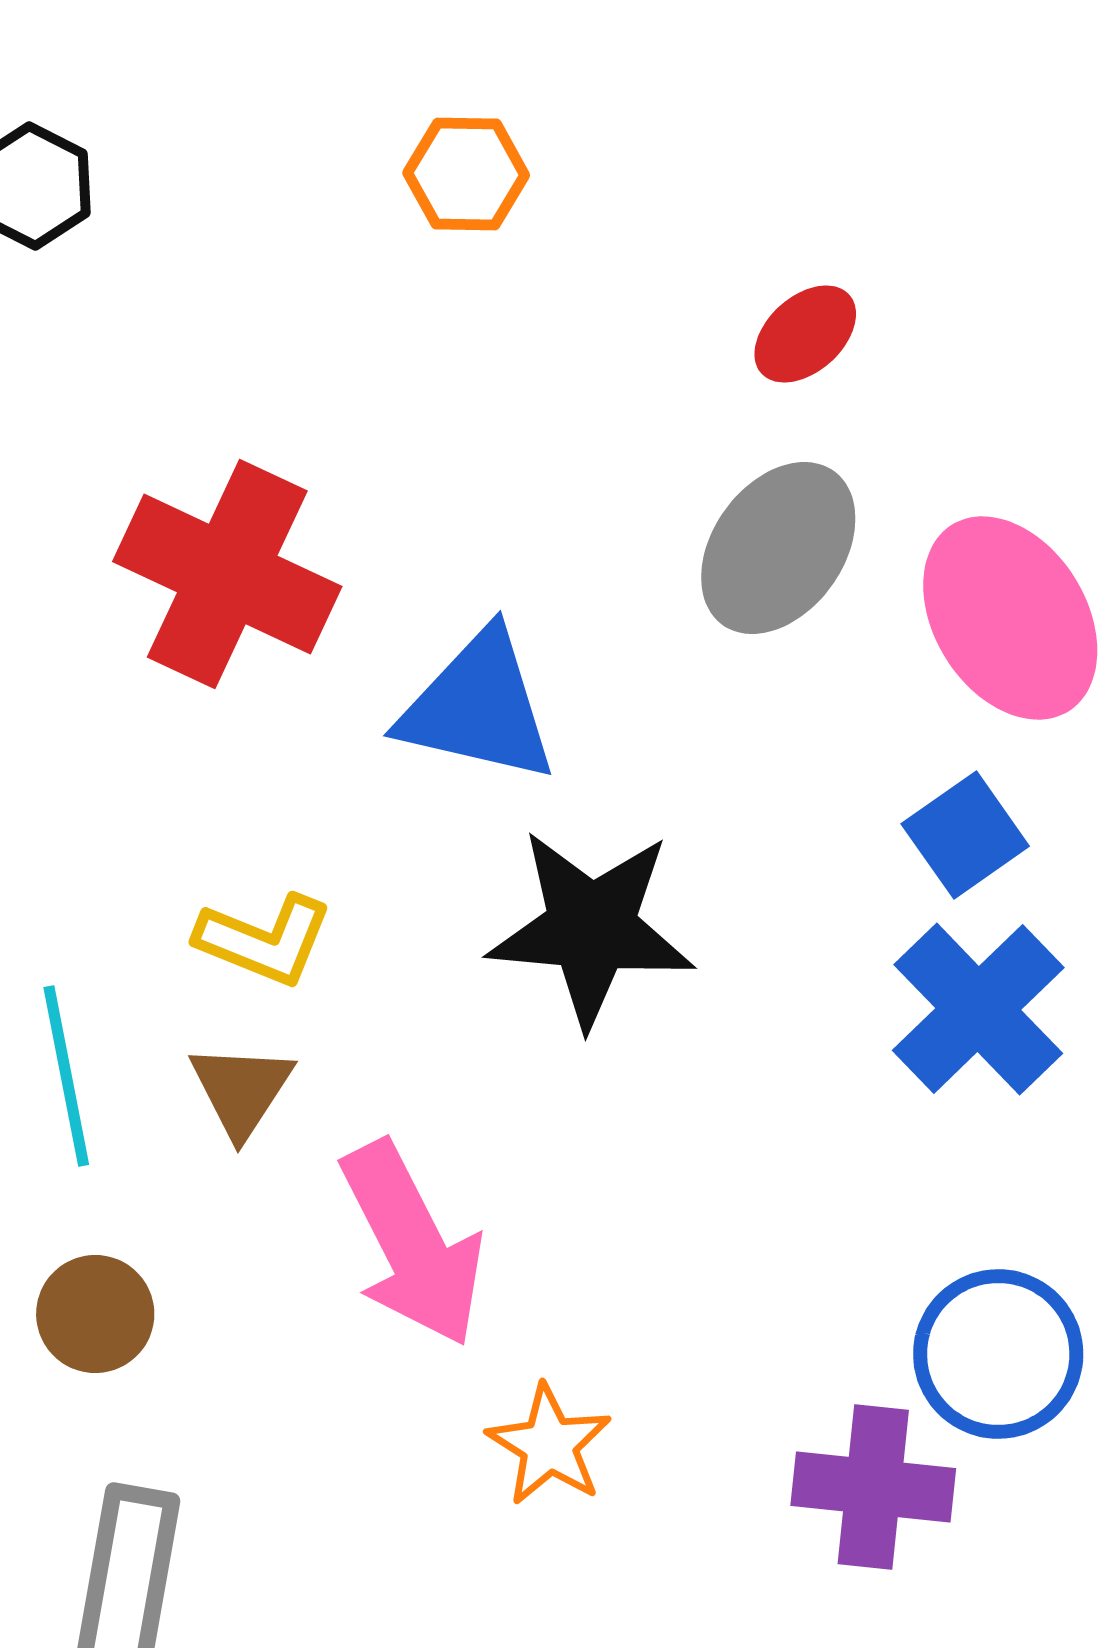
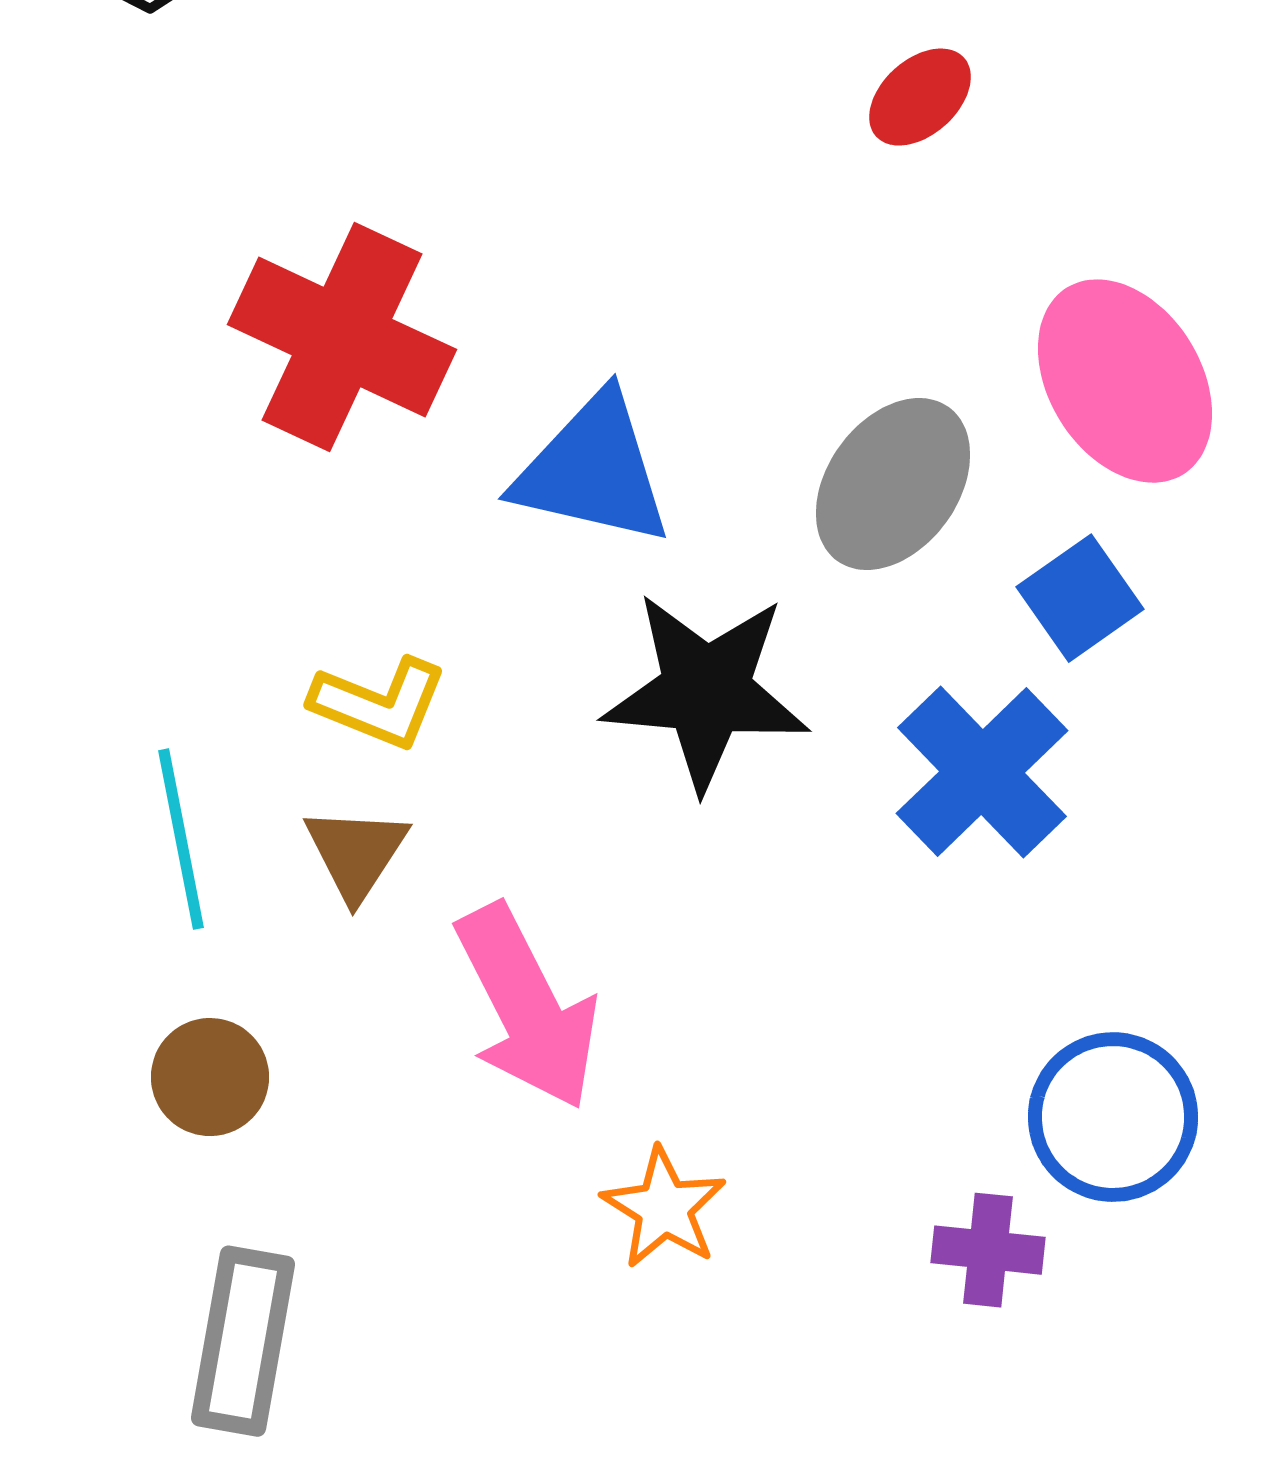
gray ellipse: (778, 548) -> (893, 484), moved
blue cross: (978, 1009) -> (982, 772), moved
purple cross: (873, 1487) -> (988, 1250), size x0.7

